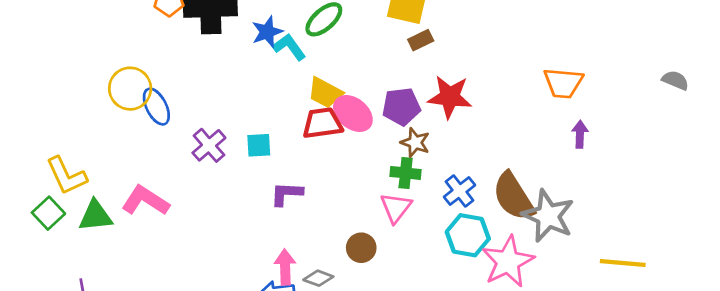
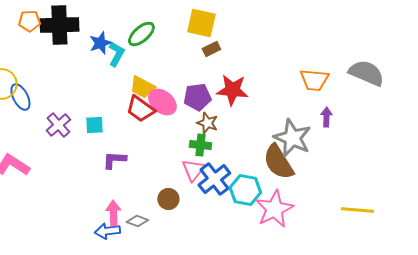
cyan L-shape: (289, 47) -> (116, 54), turned 65
gray semicircle: (675, 80) -> (366, 73), moved, size x1.8
red trapezoid: (322, 123) -> (140, 109), turned -136
blue cross: (459, 191) -> (214, 179), moved, size x1.4
gray star: (548, 216) -> (292, 138), moved

